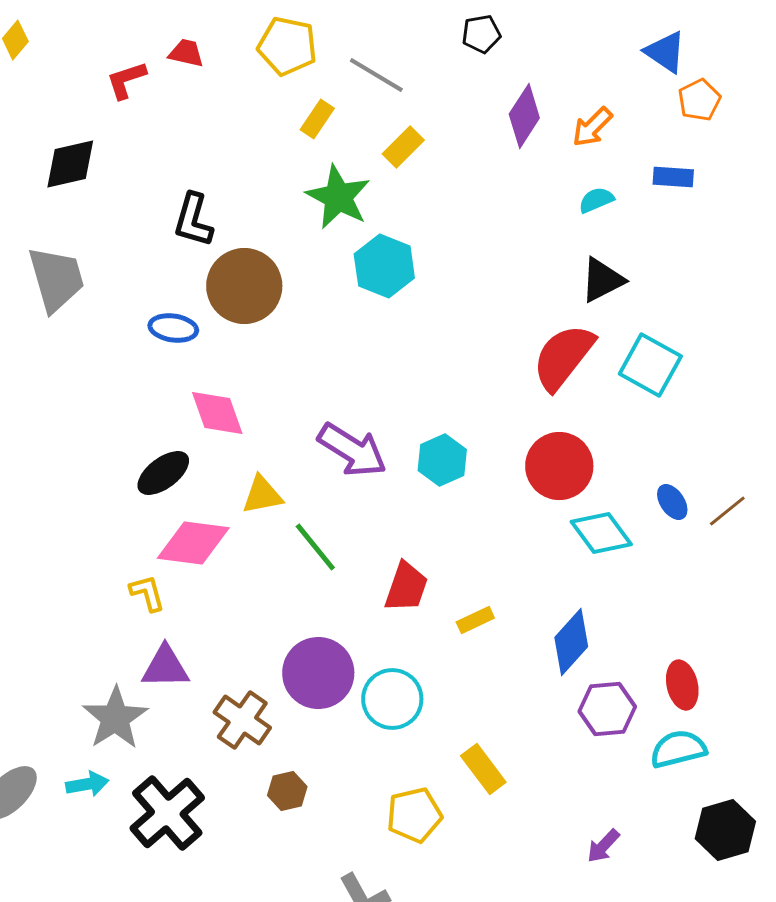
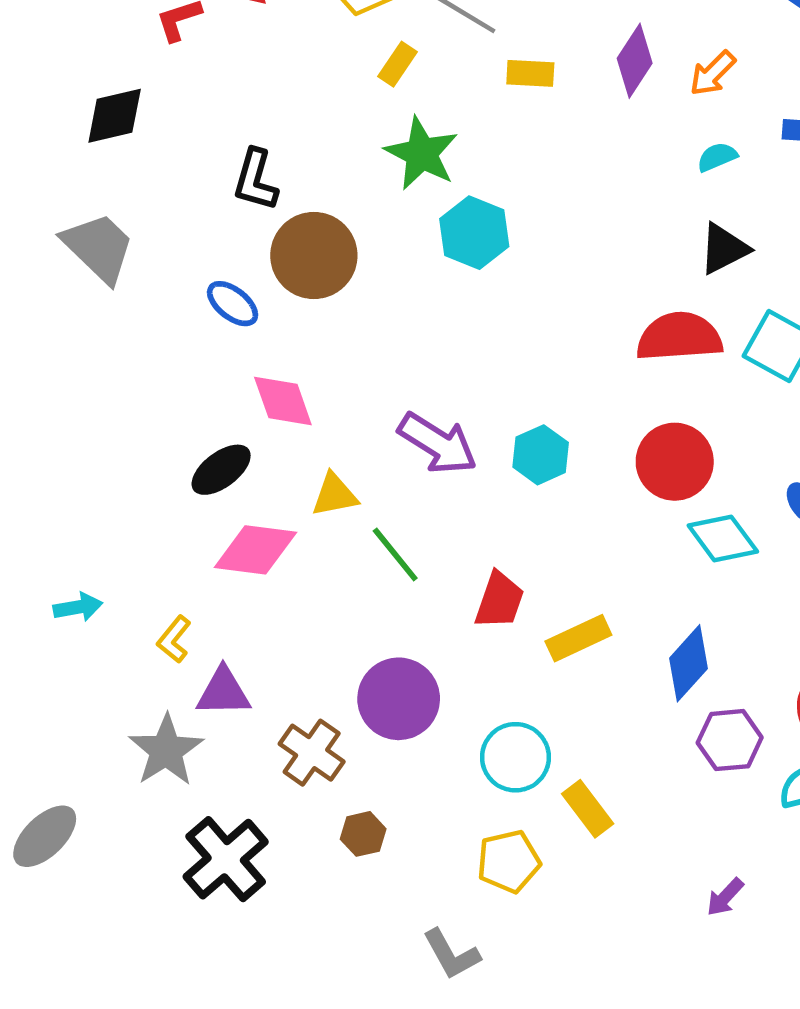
yellow rectangle: (403, 147) -> (530, 73), moved, turned 48
gray trapezoid: (56, 279) -> (99, 247), turned -30
blue ellipse: (173, 328) -> (233, 304), turned 30
red semicircle: (563, 357) -> (679, 337), turned 48
yellow L-shape: (147, 593) -> (174, 639), moved, turned -126
yellow rectangle: (475, 620) -> (578, 638), size x1.5
cyan circle: (392, 699) -> (515, 757), moved
cyan arrow: (87, 784) -> (78, 607), moved

